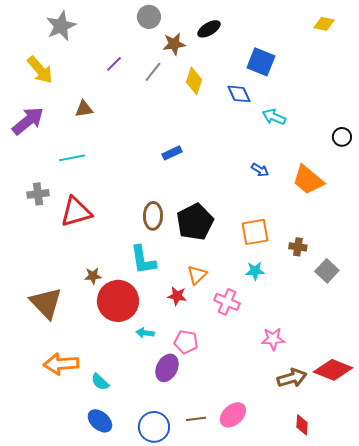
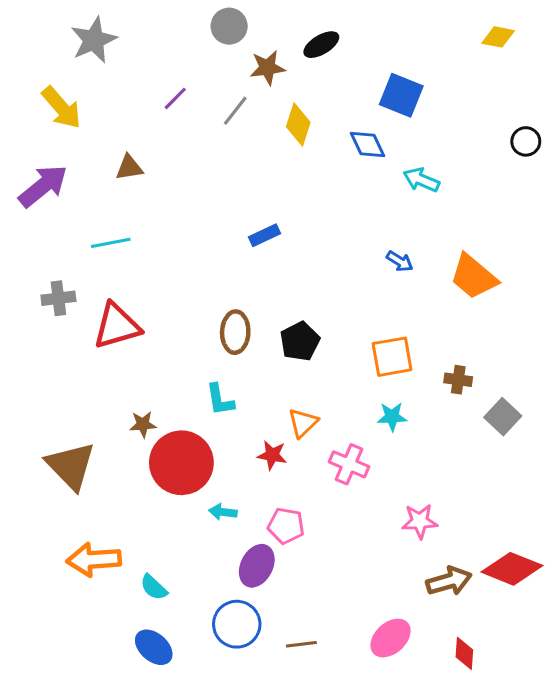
black circle: (342, 137) -> (526, 141), moved
black pentagon: (195, 222) -> (300, 341), size x0.7
cyan L-shape: (143, 260) -> (220, 400), size x0.7
pink ellipse: (233, 415) -> (391, 638), moved
blue circle: (154, 427) -> (237, 624), moved

